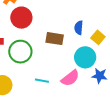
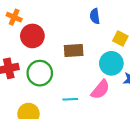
blue semicircle: (79, 28) -> (95, 16), moved

